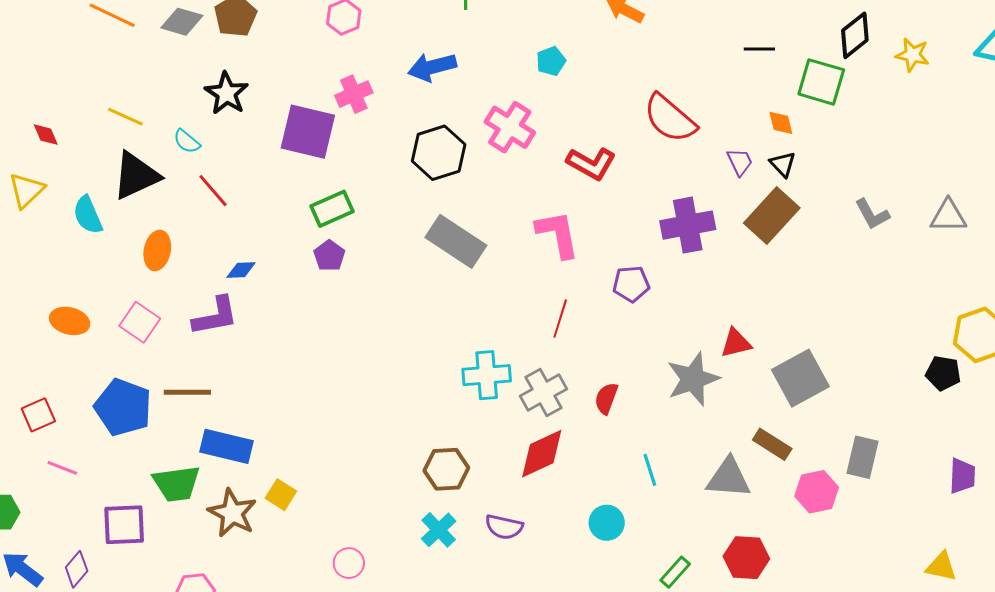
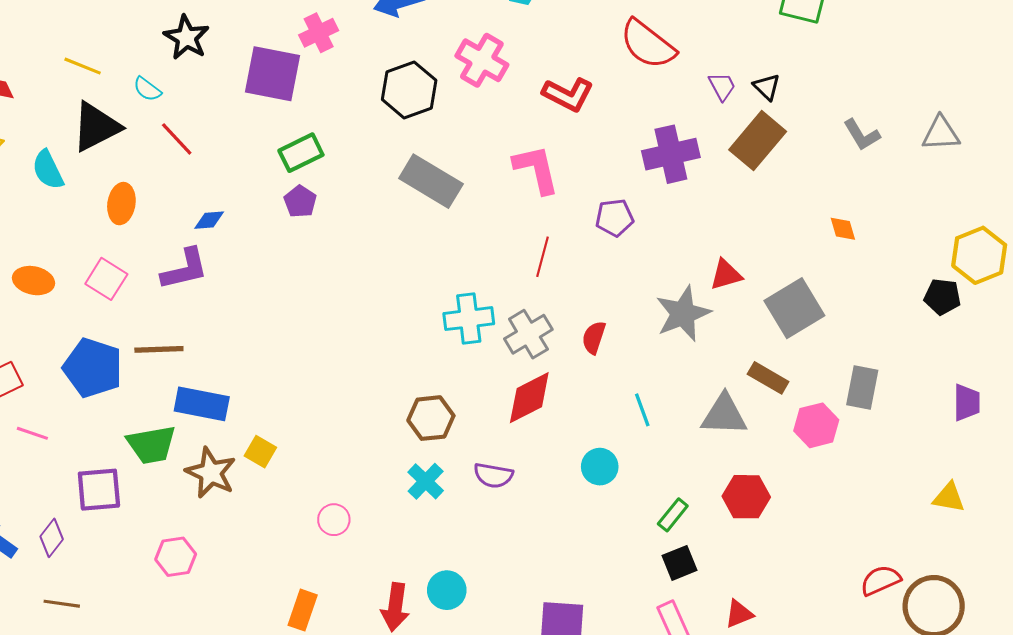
orange diamond: (781, 123) -> (843, 229), moved

